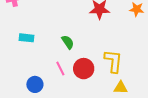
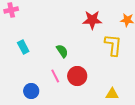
cyan rectangle: (26, 38) -> (23, 47), turned 56
yellow L-shape: (113, 61) -> (113, 45), moved

